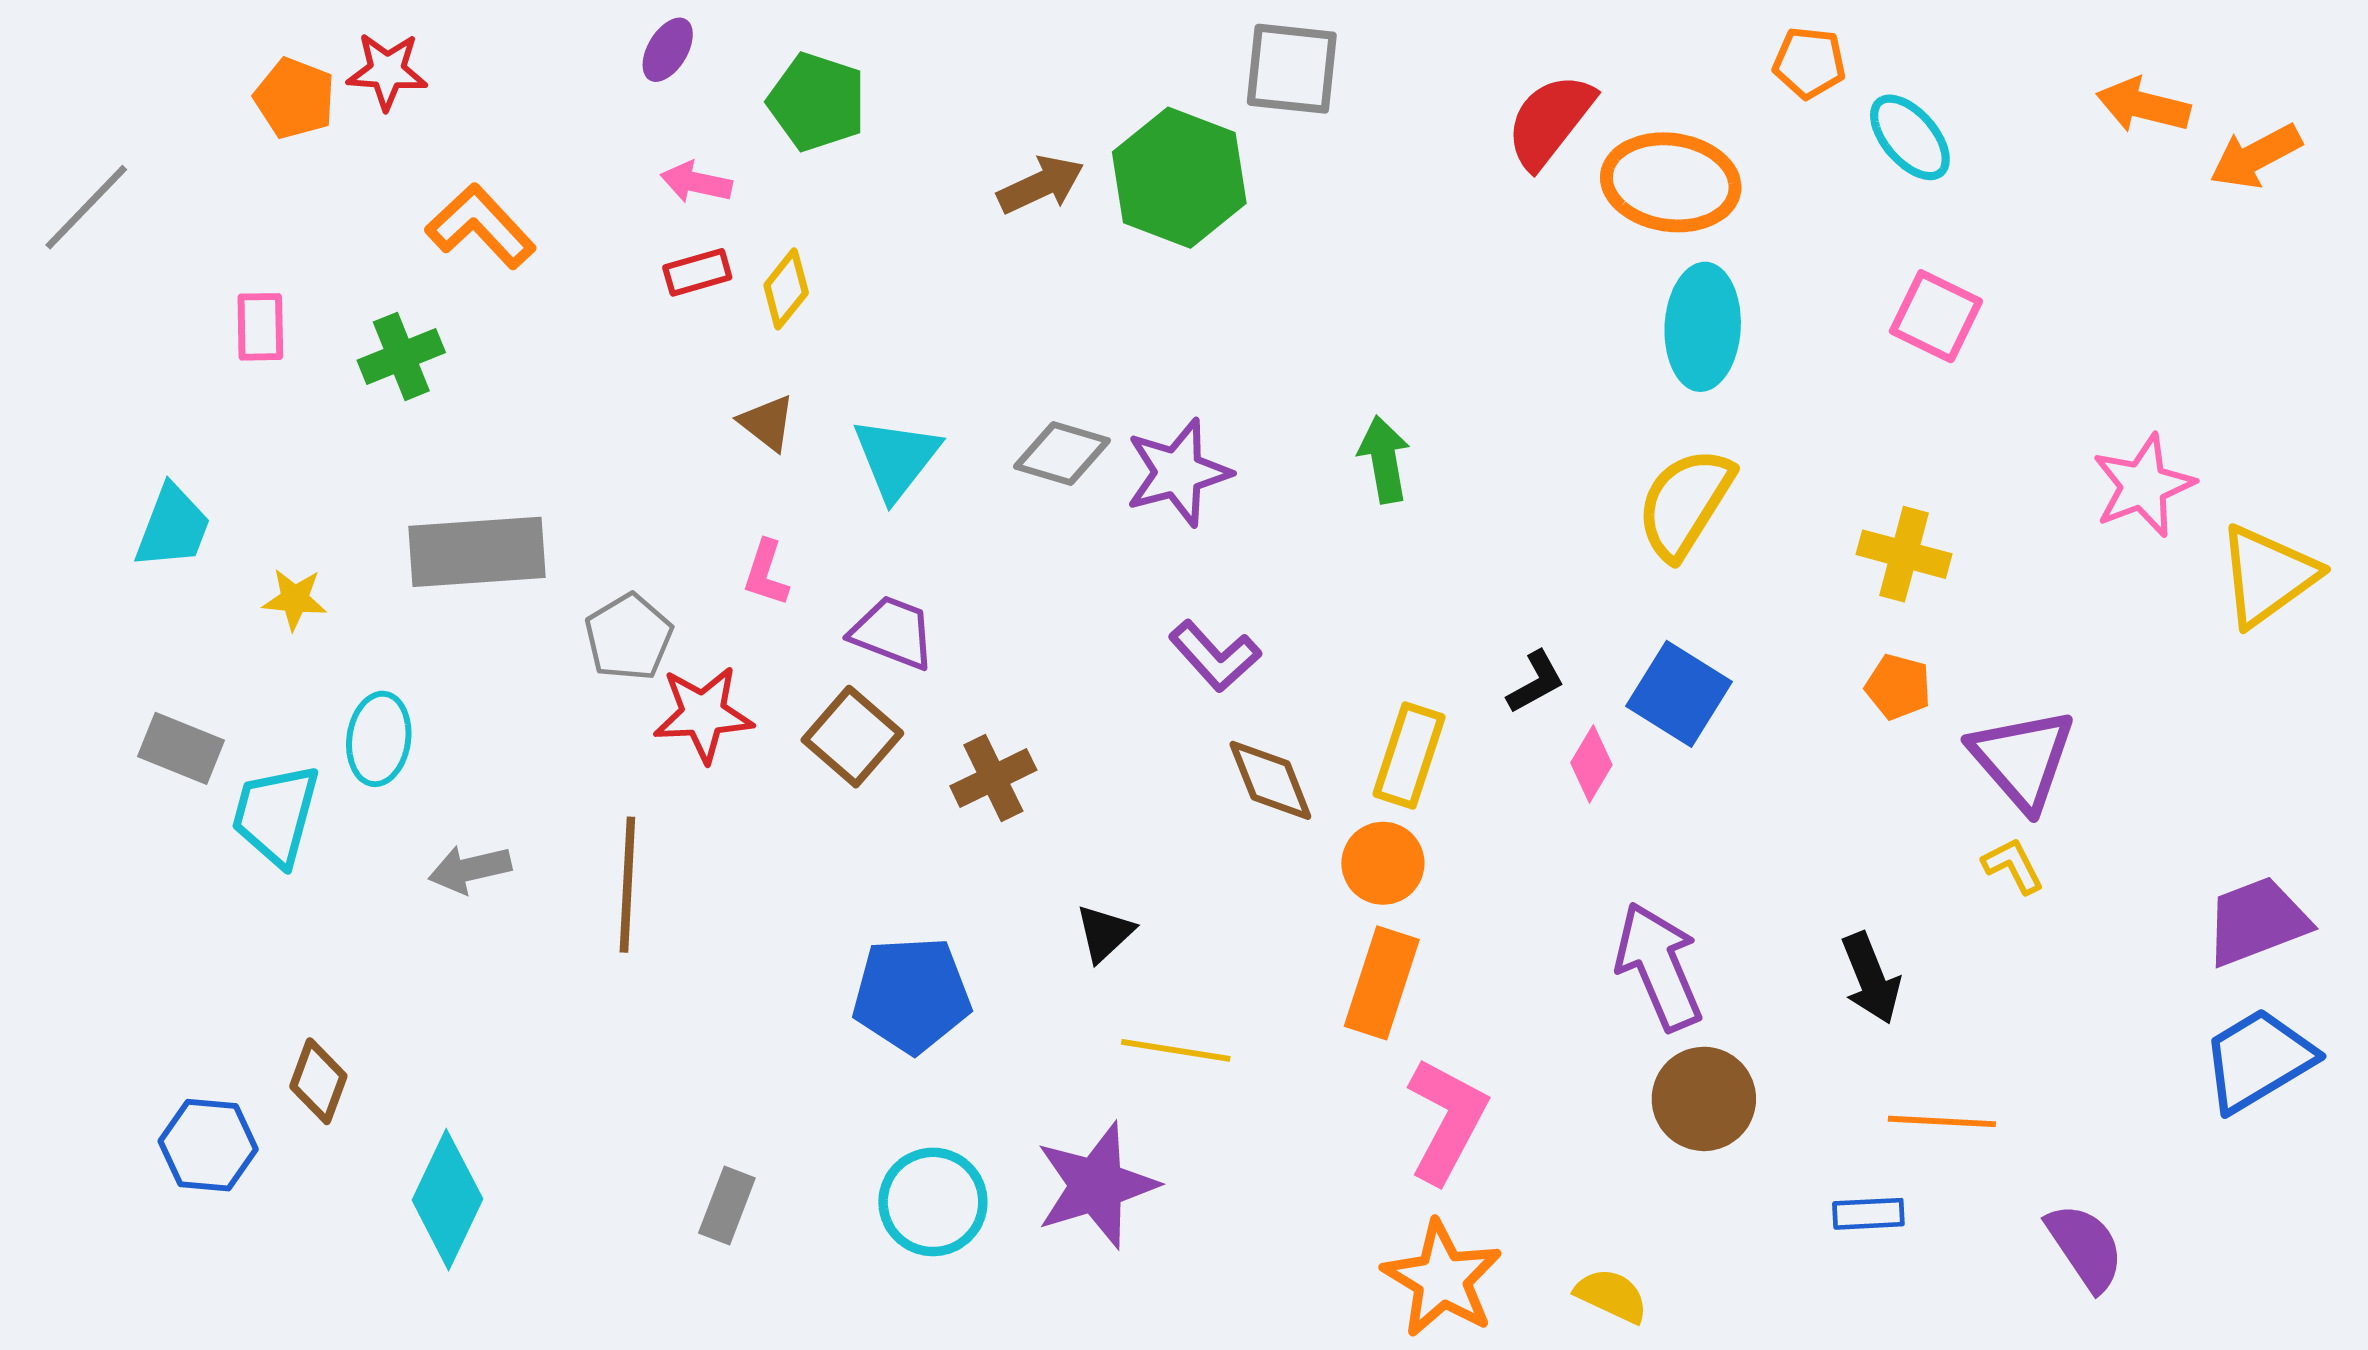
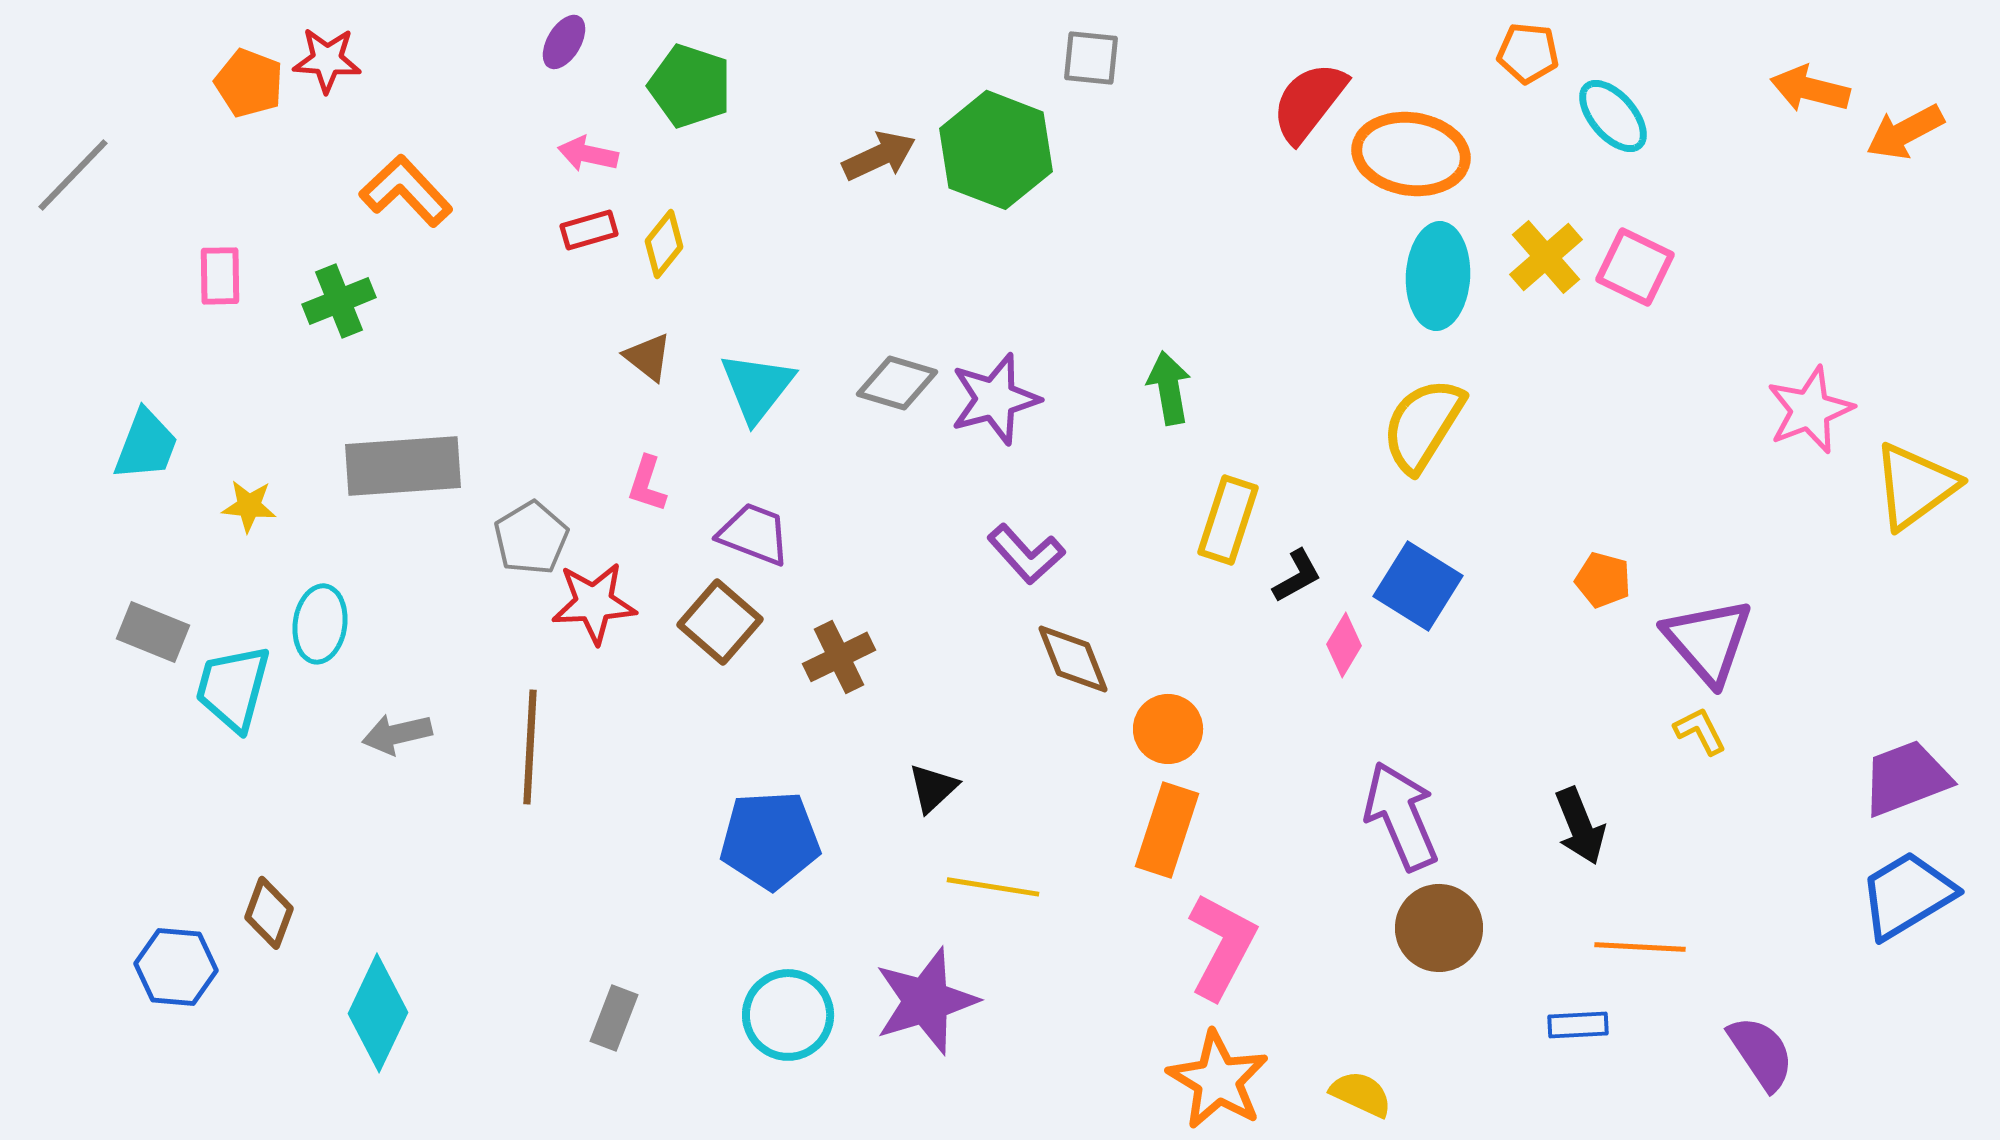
gray square: (1292, 69) -> (1091, 58), size x0.7
yellow cross: (1904, 554) -> (1546, 257), moved, turned 34
yellow rectangle: (1409, 756) -> (1228, 520), moved

